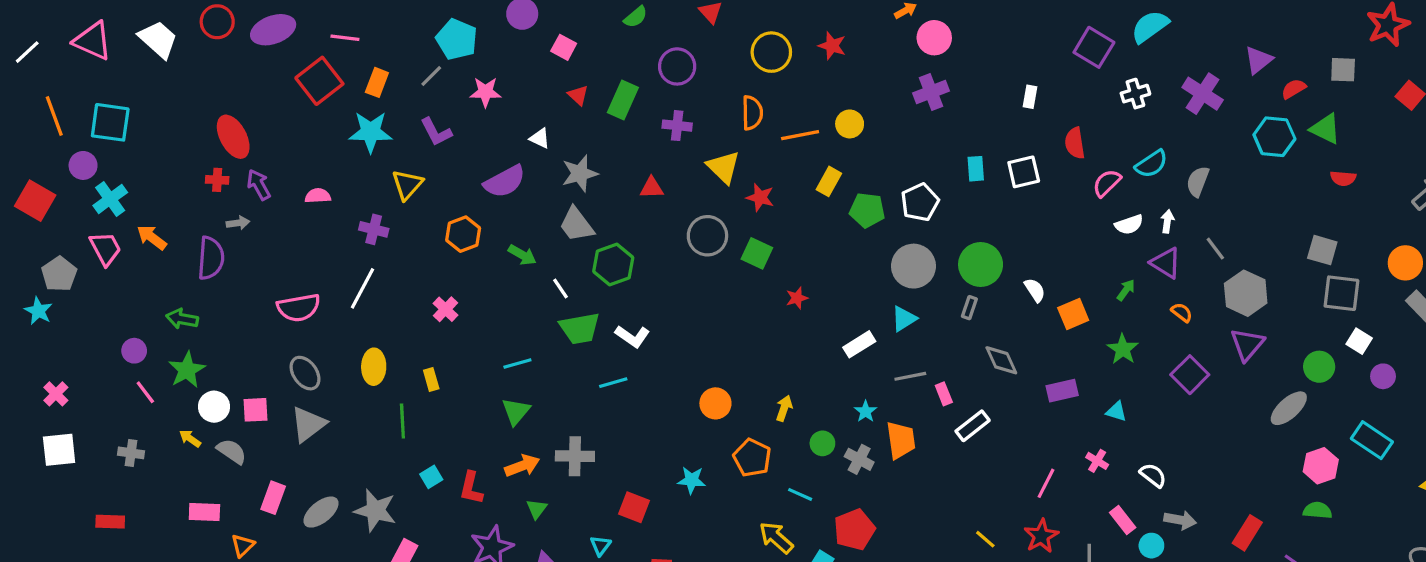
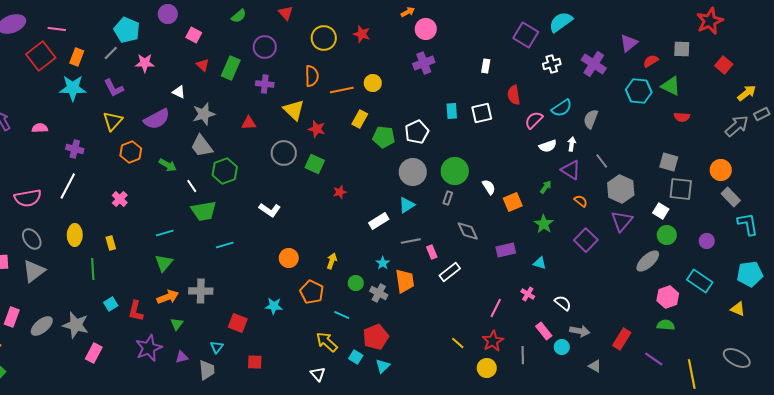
yellow triangle: (407, 185) -> (113, 121), moved
white L-shape: (632, 336) -> (270, 210), moved
white square: (1359, 341) -> (661, 211), moved

